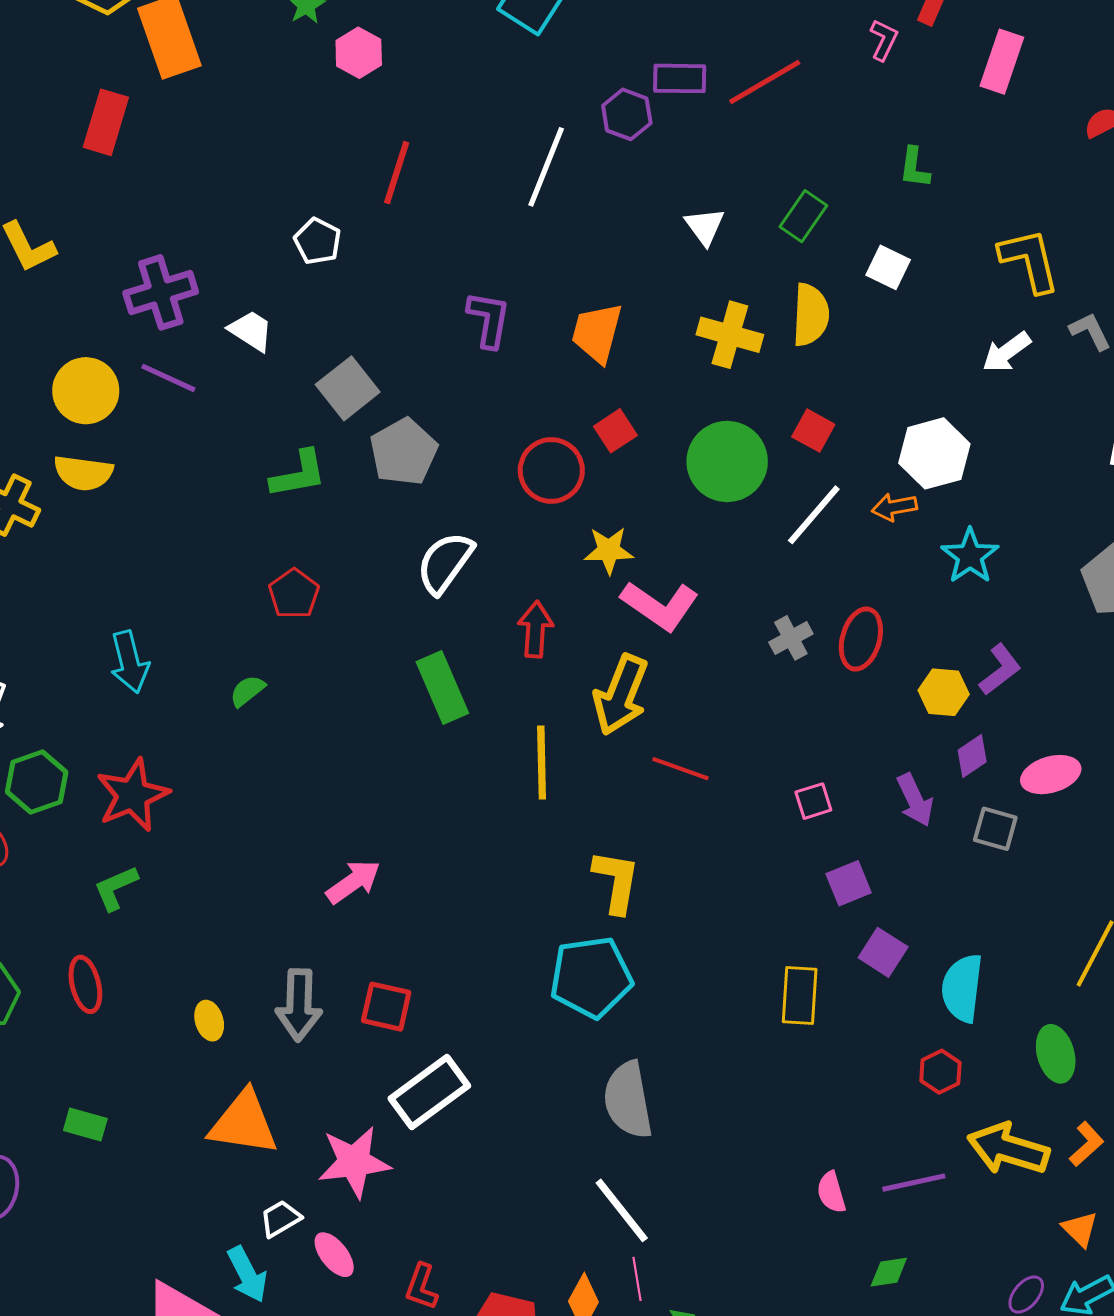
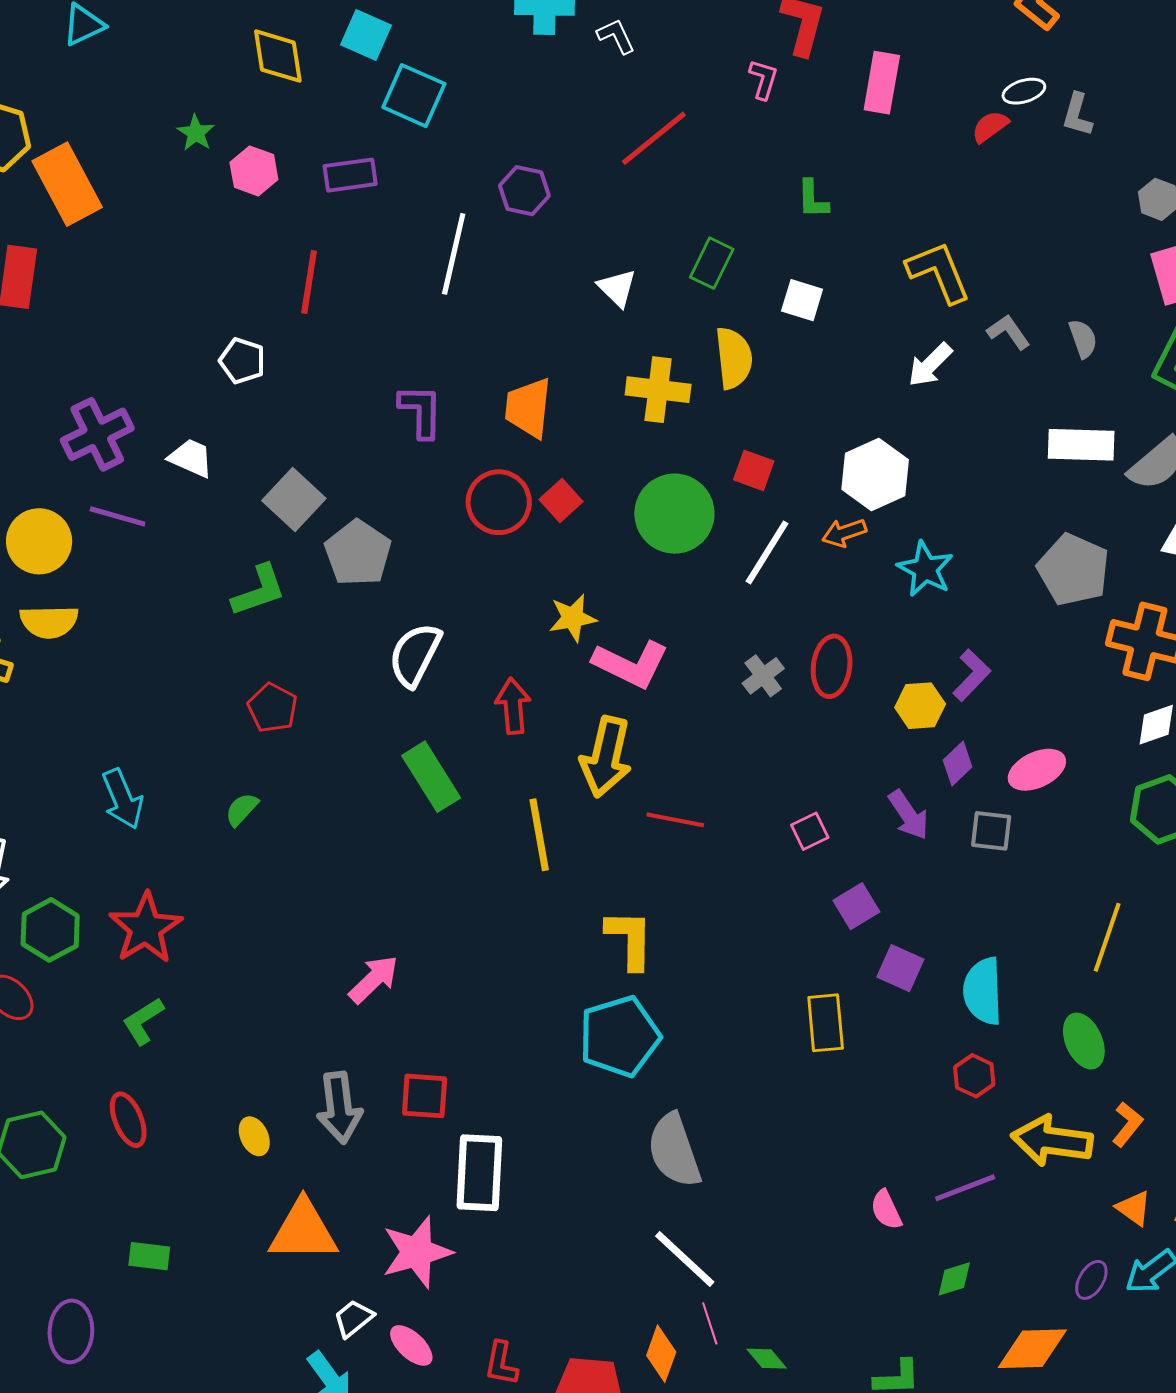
purple rectangle: (680, 78) -> (350, 175), moved
red circle: (551, 470) -> (499, 502), moved
white rectangle: (429, 1092) -> (479, 1173), turned -42

